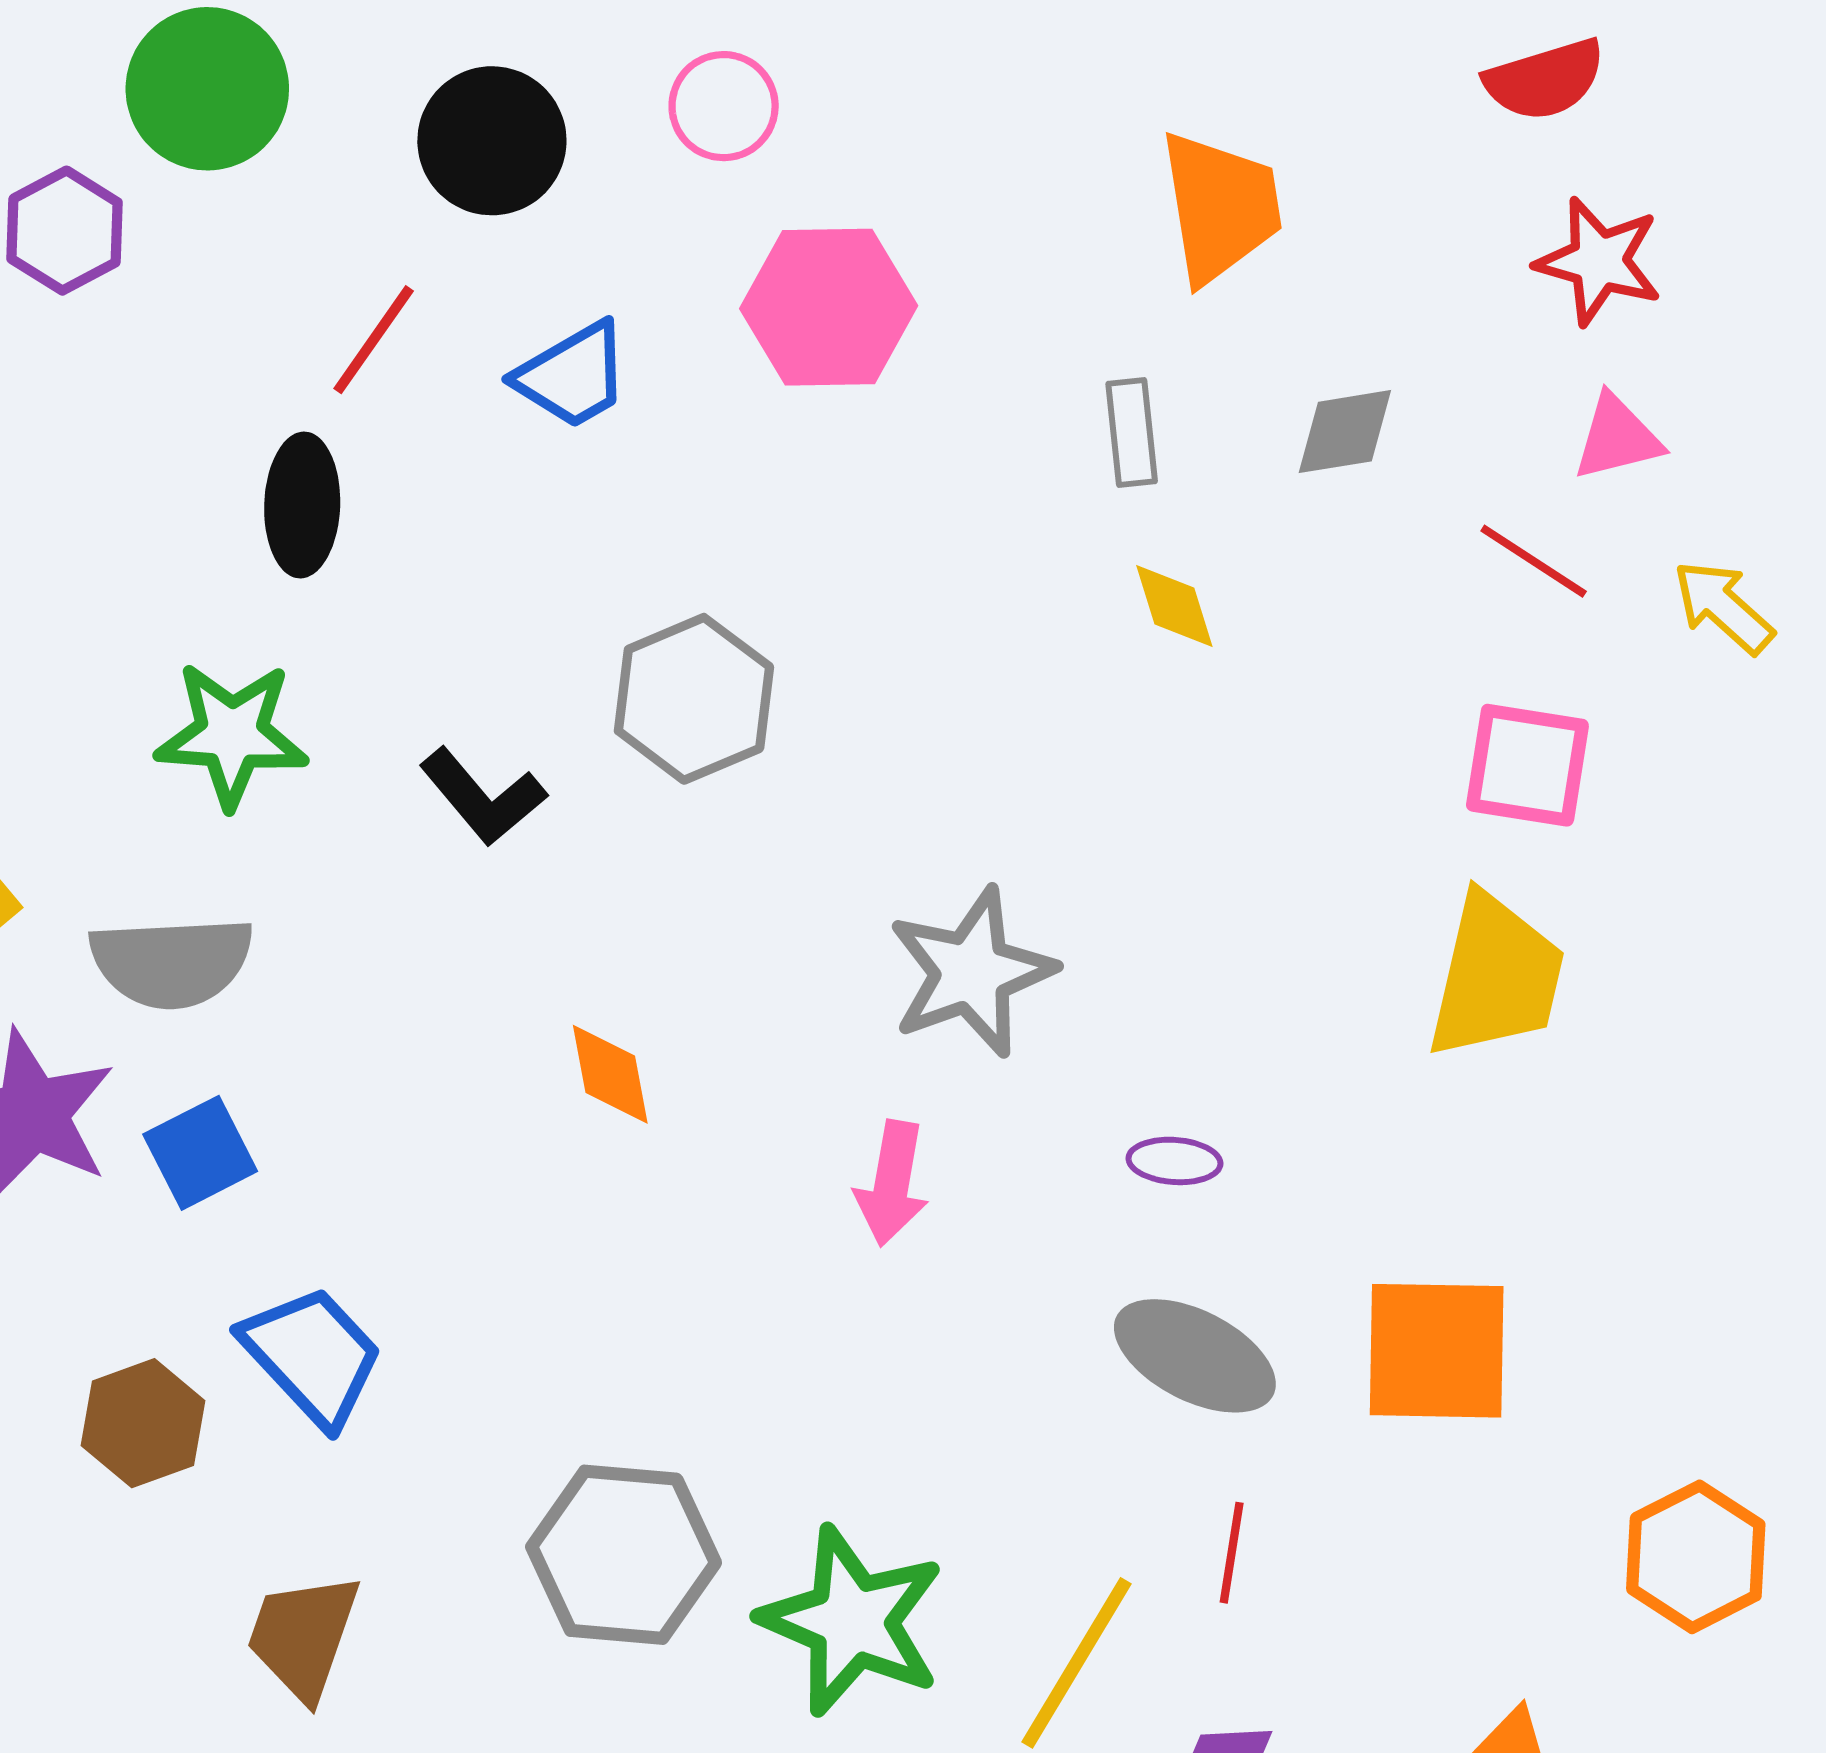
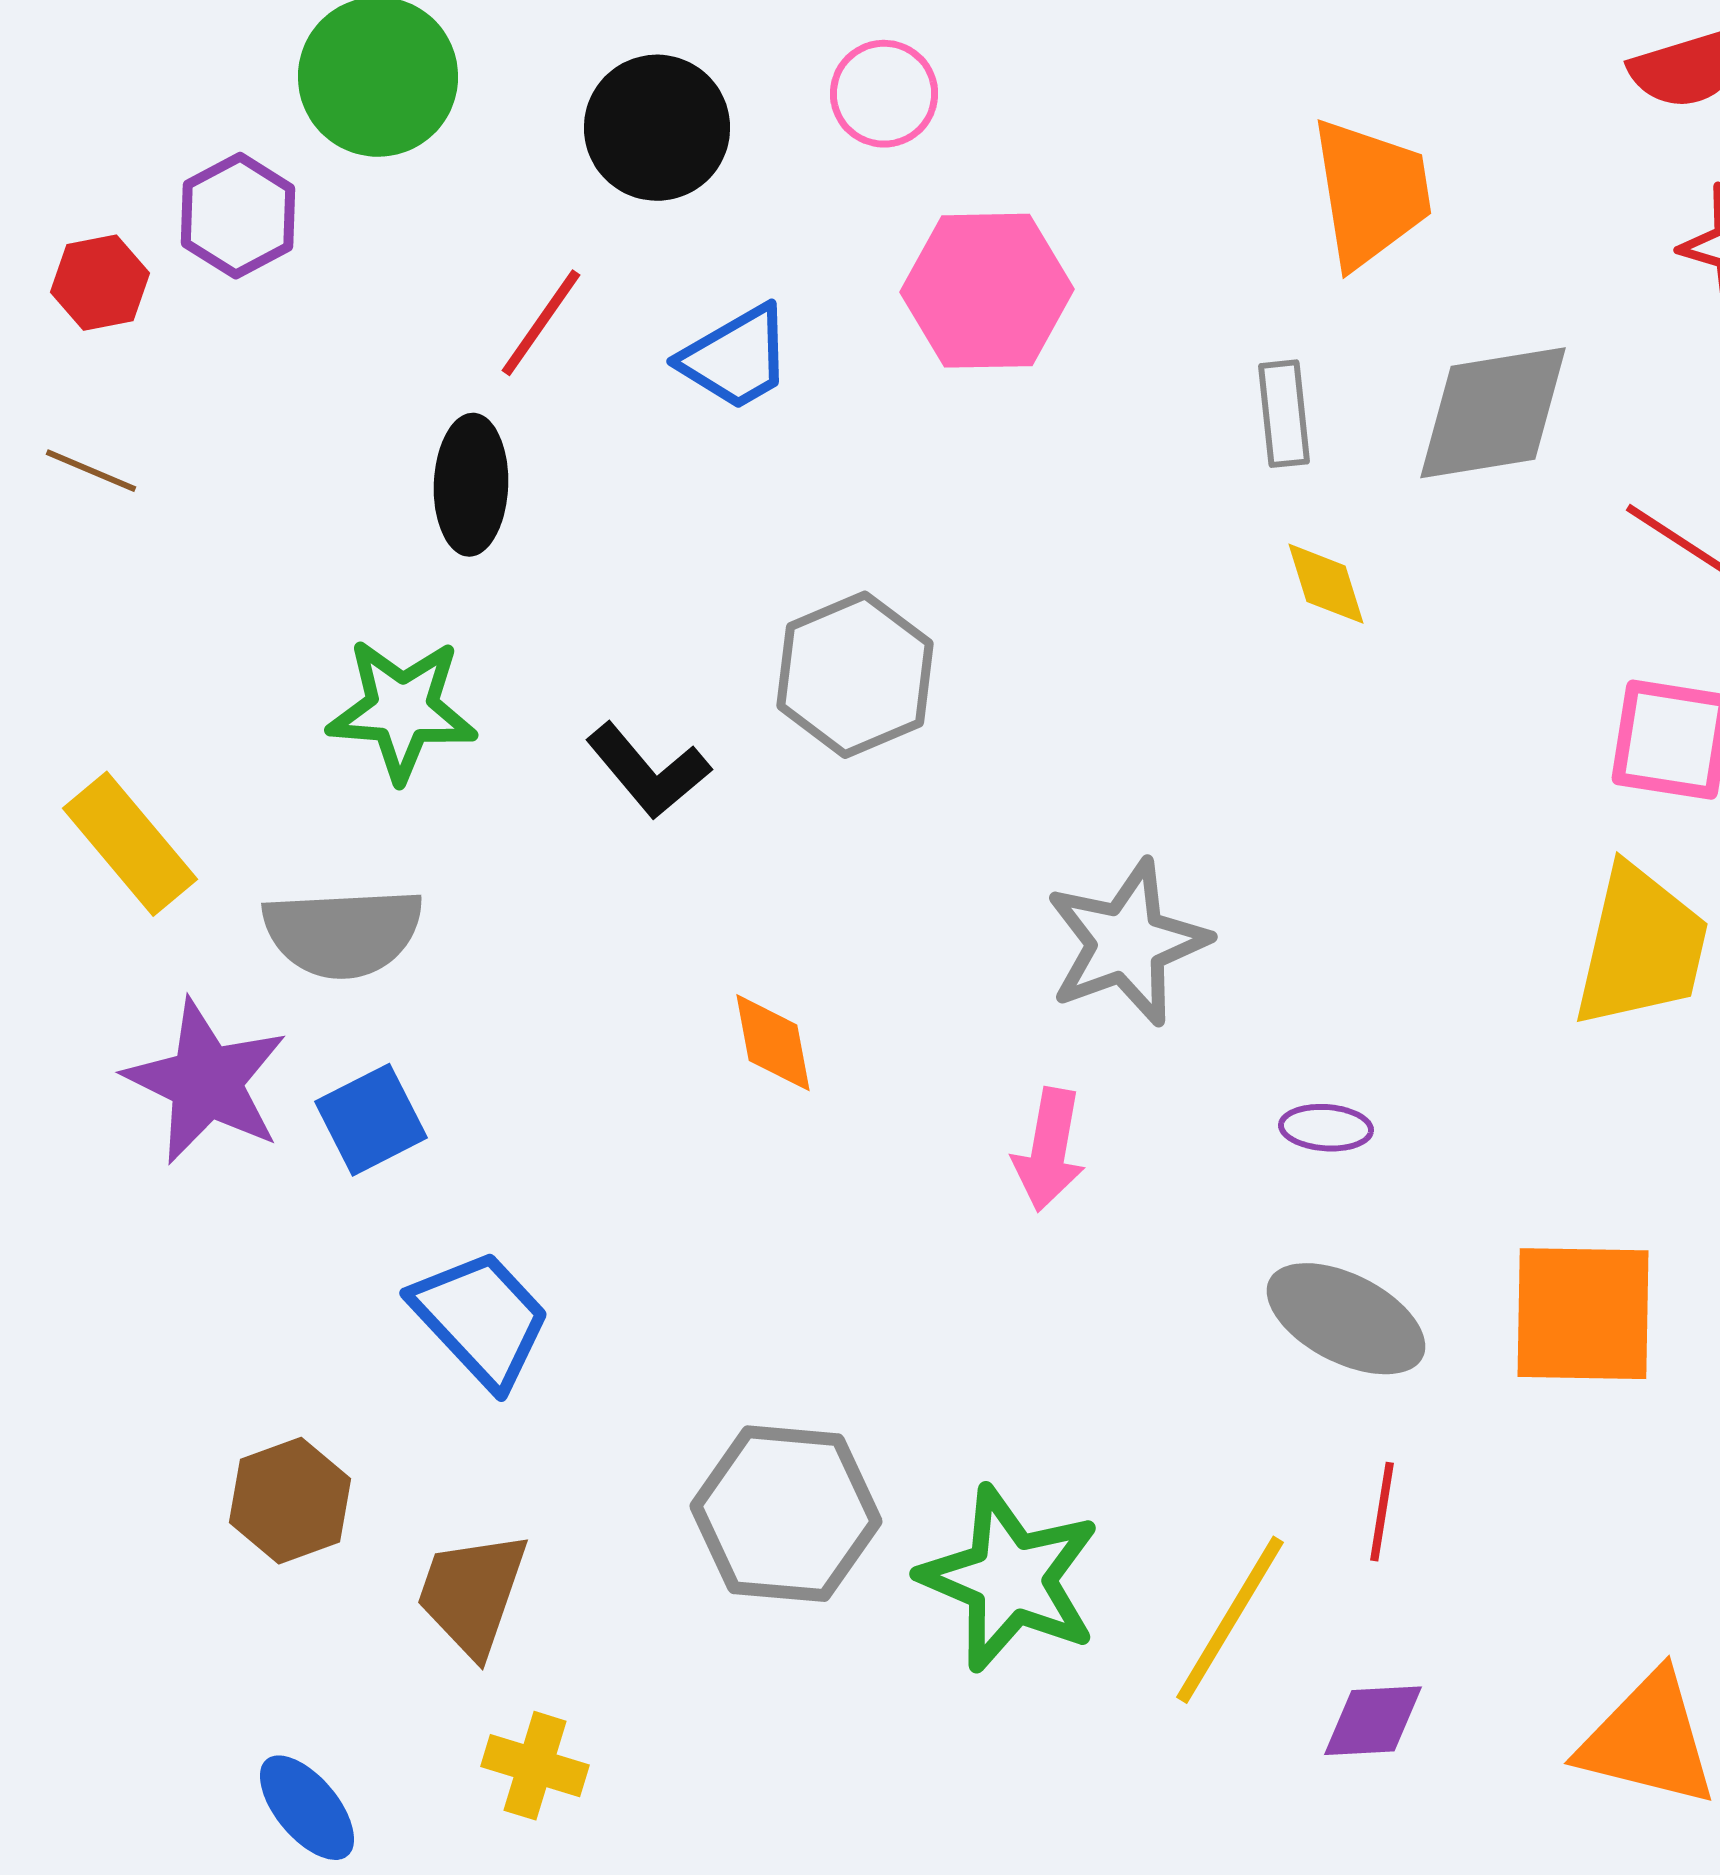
gray diamond: (1345, 432) -> (1493, 413), size x1.6
brown hexagon: (143, 1423) -> (290, 1501), moved

